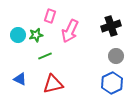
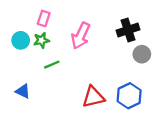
pink rectangle: (50, 16) -> (44, 18), moved
gray circle: (116, 56) -> (142, 54), moved
red triangle: (53, 84) -> (93, 97), moved

